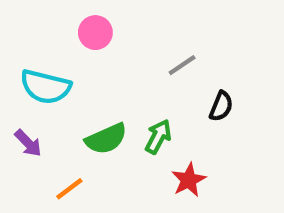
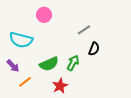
black semicircle: (221, 106) -> (94, 49), moved
red star: (189, 180) -> (60, 86), moved
orange line: (69, 189) -> (25, 82), moved

